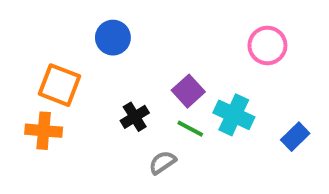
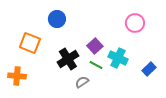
black cross: (135, 117) -> (68, 59), size x1.5
orange cross: (44, 131) -> (17, 76), moved

